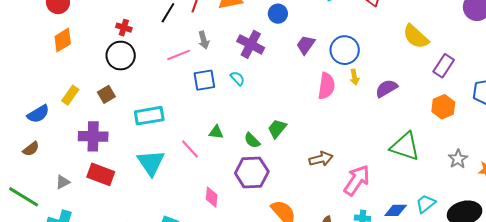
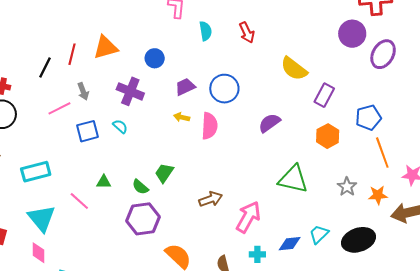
purple trapezoid: (306, 45) -> (185, 87), turned 35
yellow arrow: (354, 77) -> (182, 117), moved, turned 119
pink diamond: (212, 197) -> (38, 253), moved

